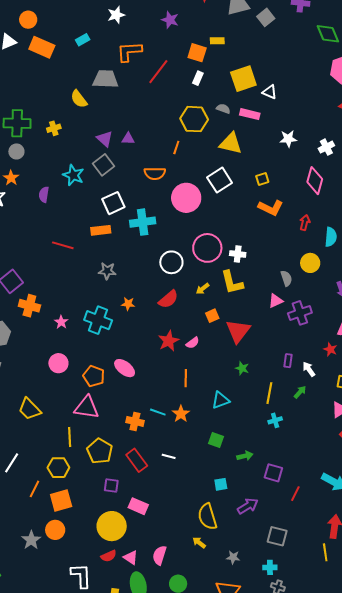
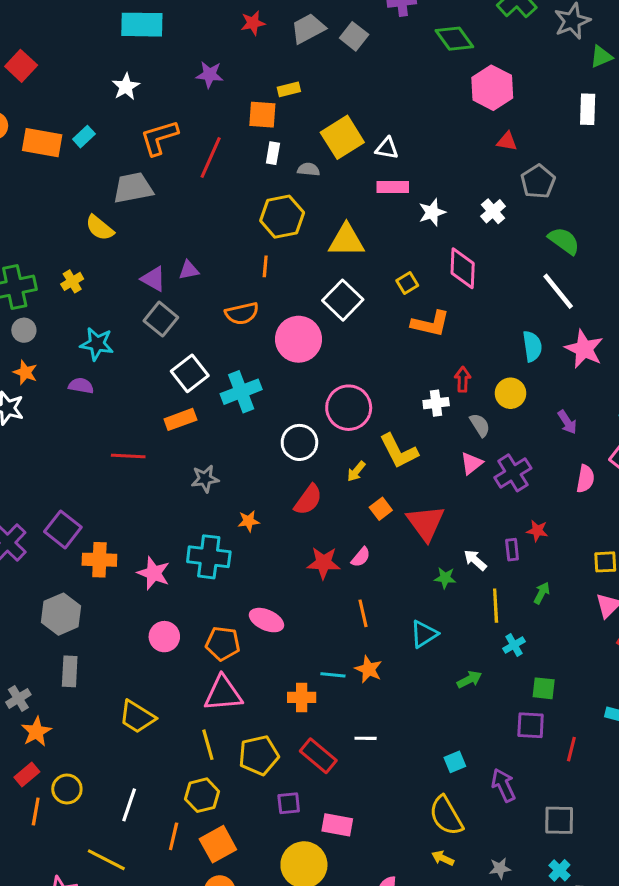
orange rectangle: (42, 47) -> (42, 143), moved
gray semicircle: (223, 109) -> (309, 169), moved
pink rectangle: (250, 114) -> (393, 187), moved
cyan star: (73, 175) -> (97, 344), moved
pink diamond: (315, 181) -> (463, 268), moved
purple semicircle: (44, 195) -> (81, 386), turned 105
red arrow: (305, 223) -> (463, 379), moved
white cross: (238, 254) -> (436, 403), moved
pink star: (61, 322) -> (154, 573), size x1.5
red star: (169, 341) -> (324, 563), turned -30
red star: (330, 349) -> (537, 531), moved
white arrow: (309, 369) -> (475, 560), moved
green square: (216, 440) -> (544, 688), moved
yellow pentagon: (100, 451) -> (259, 755), turned -30
green arrow: (245, 456) -> (469, 679), moved
purple arrow: (248, 506) -> (503, 785), turned -70
cyan cross: (270, 567) -> (559, 870), turned -32

